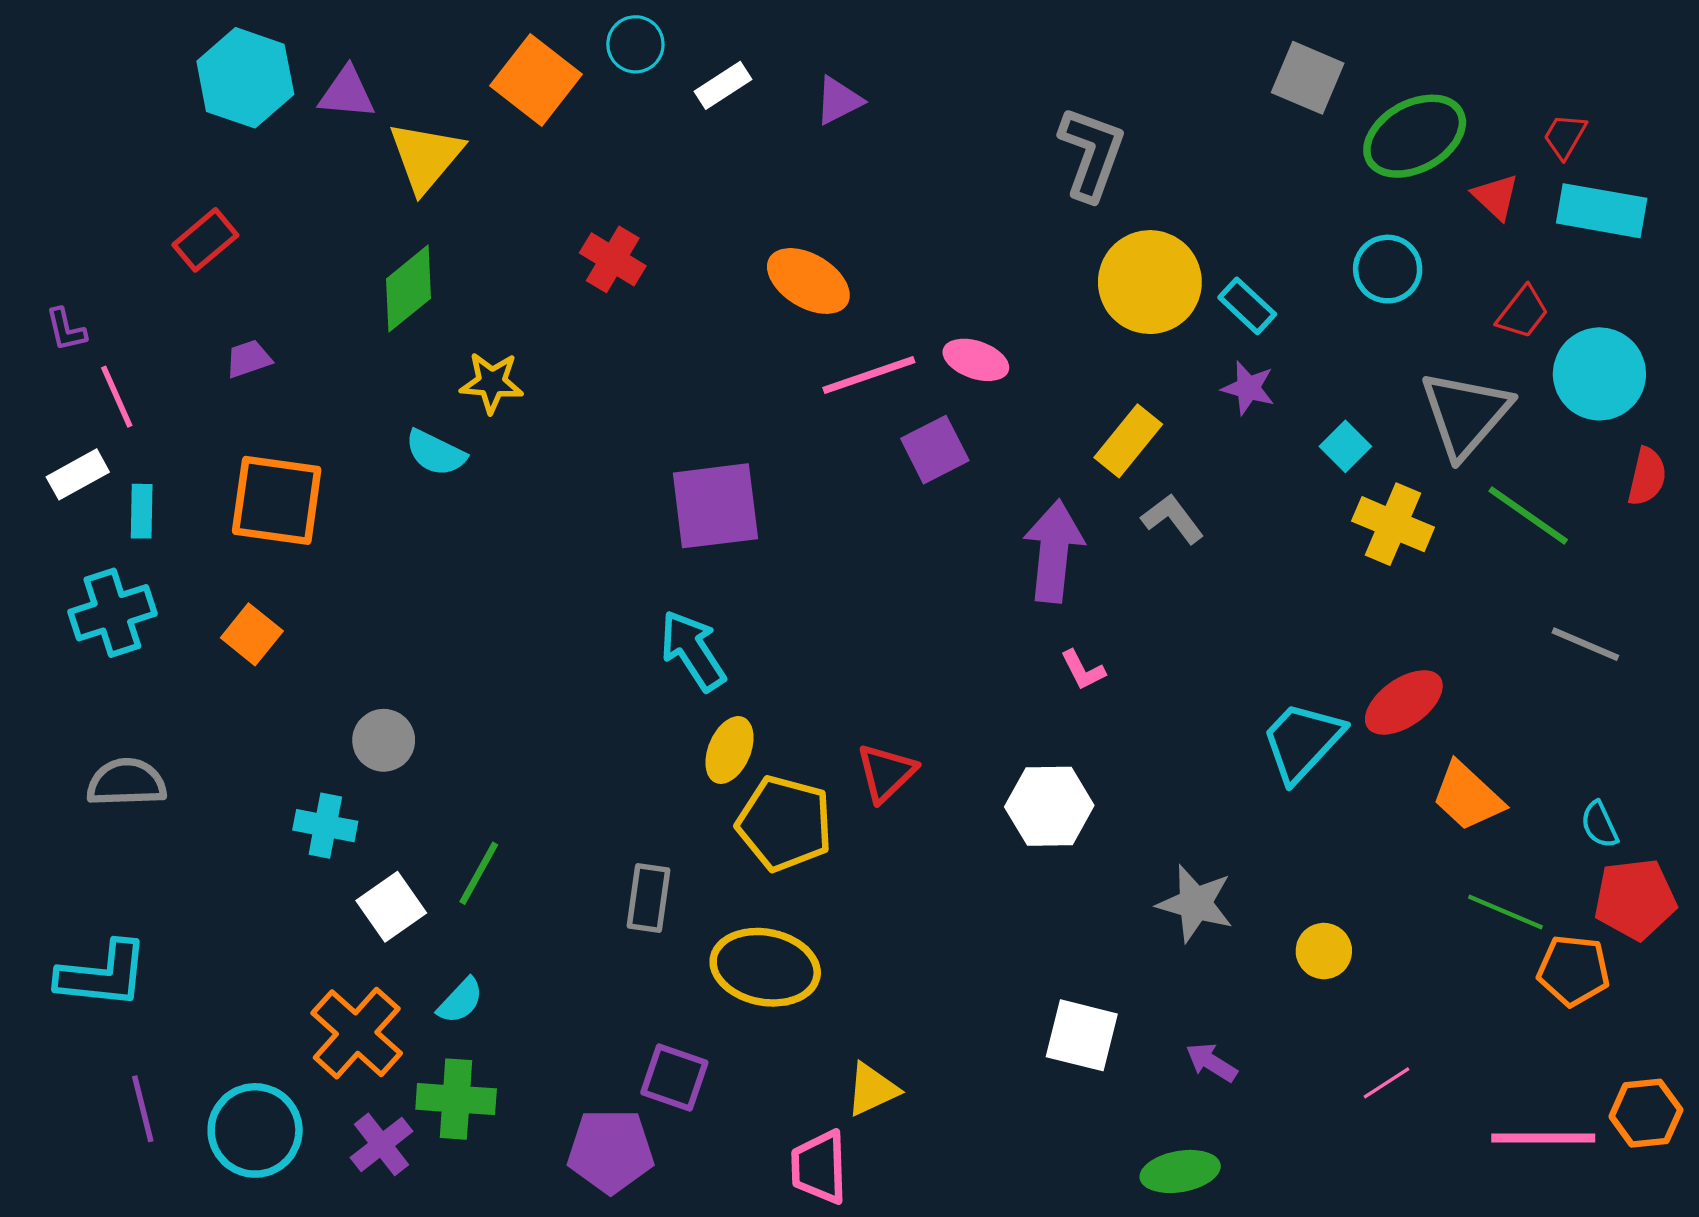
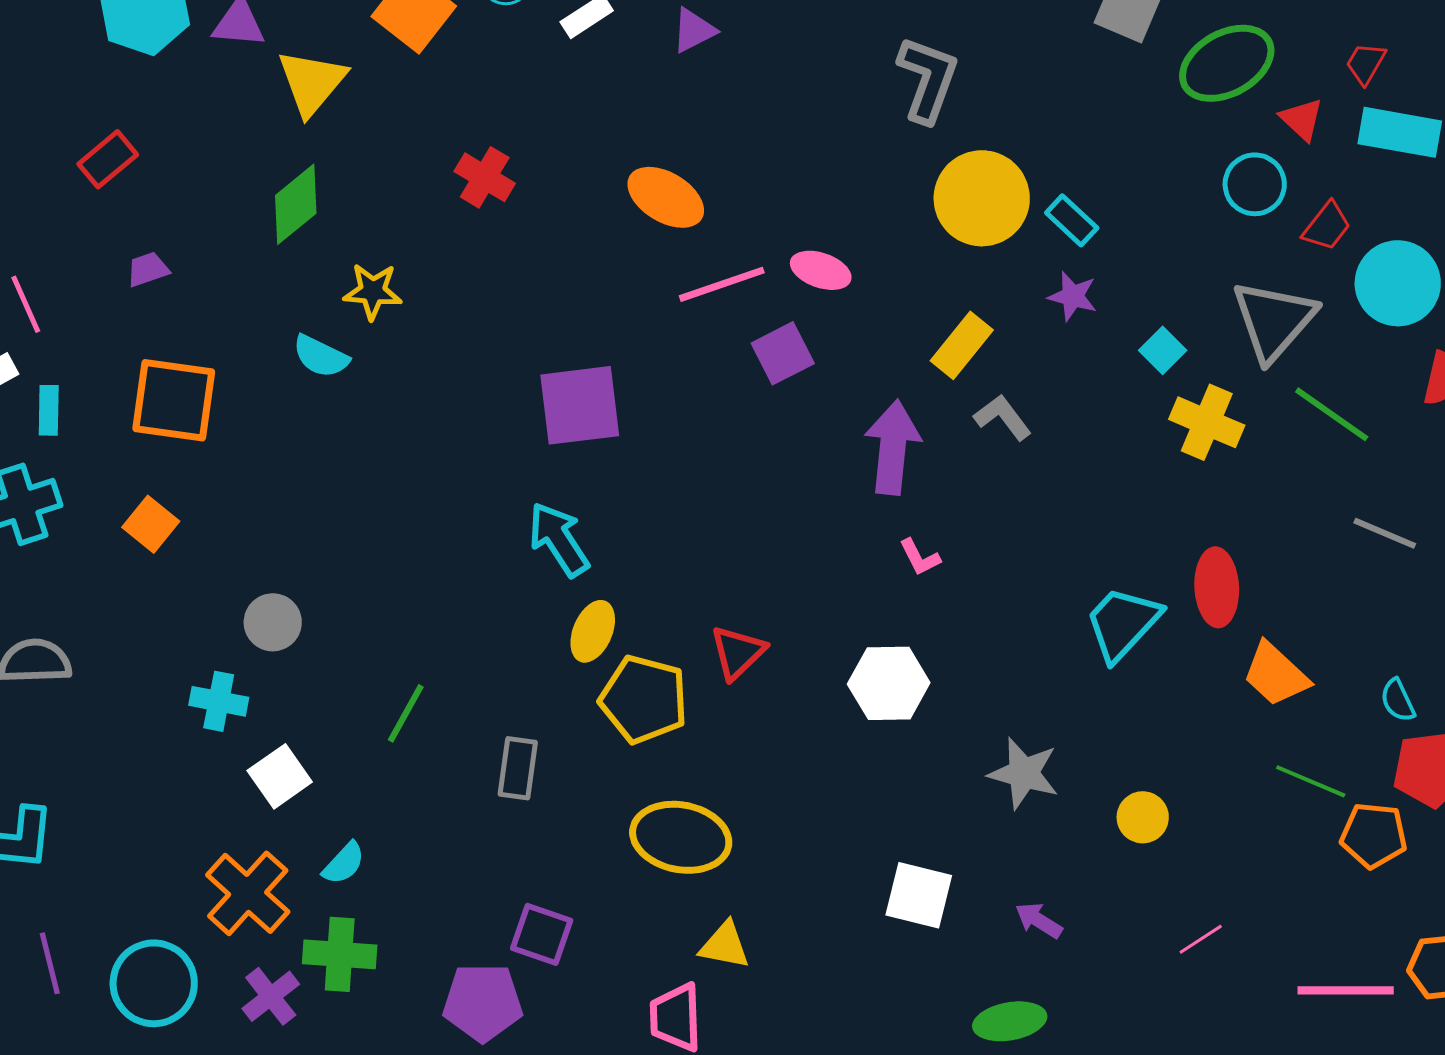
cyan circle: (1388, 269) -> (1255, 184), moved
red ellipse: (1404, 702) -> (1217, 587), turned -58
green line: (479, 873) -> (406, 713), moved
yellow ellipse: (765, 967) -> (681, 837), moved
yellow triangle: (872, 1089) -> (725, 945), turned 36

